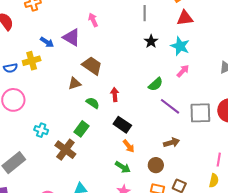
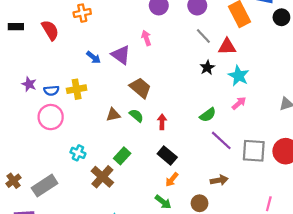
gray line: (145, 13) -> (203, 36), turned -49
red triangle: (185, 18) -> (227, 47), moved
yellow cross: (32, 61) -> (77, 89), moved
blue semicircle: (10, 68) -> (51, 91), moved
brown triangle: (75, 83) -> (113, 115), moved
green semicircle: (93, 103) -> (136, 116), moved
orange arrow: (129, 146) -> (172, 180), turned 72

